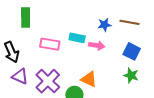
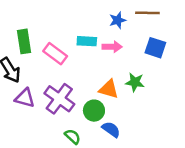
green rectangle: (26, 17) -> (24, 41), moved
pink rectangle: (50, 44) -> (55, 54), turned 36
green star: (131, 75) -> (135, 82), moved

